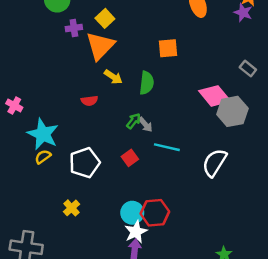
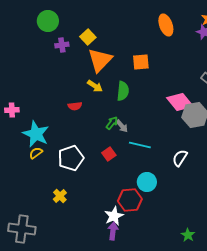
orange triangle: (100, 46) -> (100, 60), moved
pink cross: (14, 105) -> (12, 110), turned -32
white semicircle: (215, 163) -> (180, 158), size x0.7
cyan circle: (132, 213) -> (147, 182), moved

